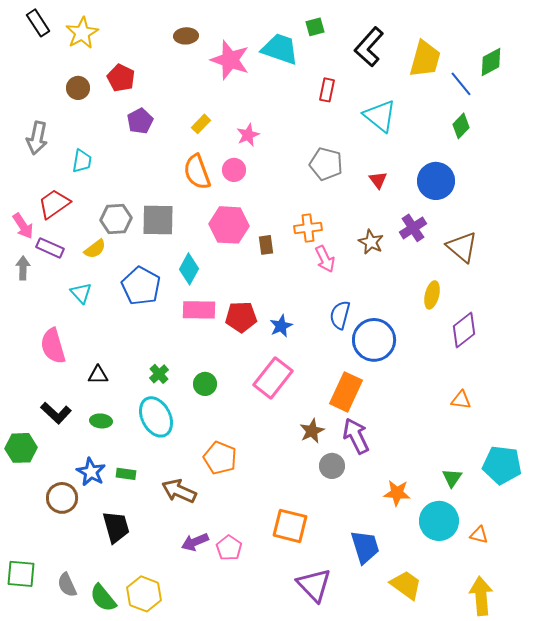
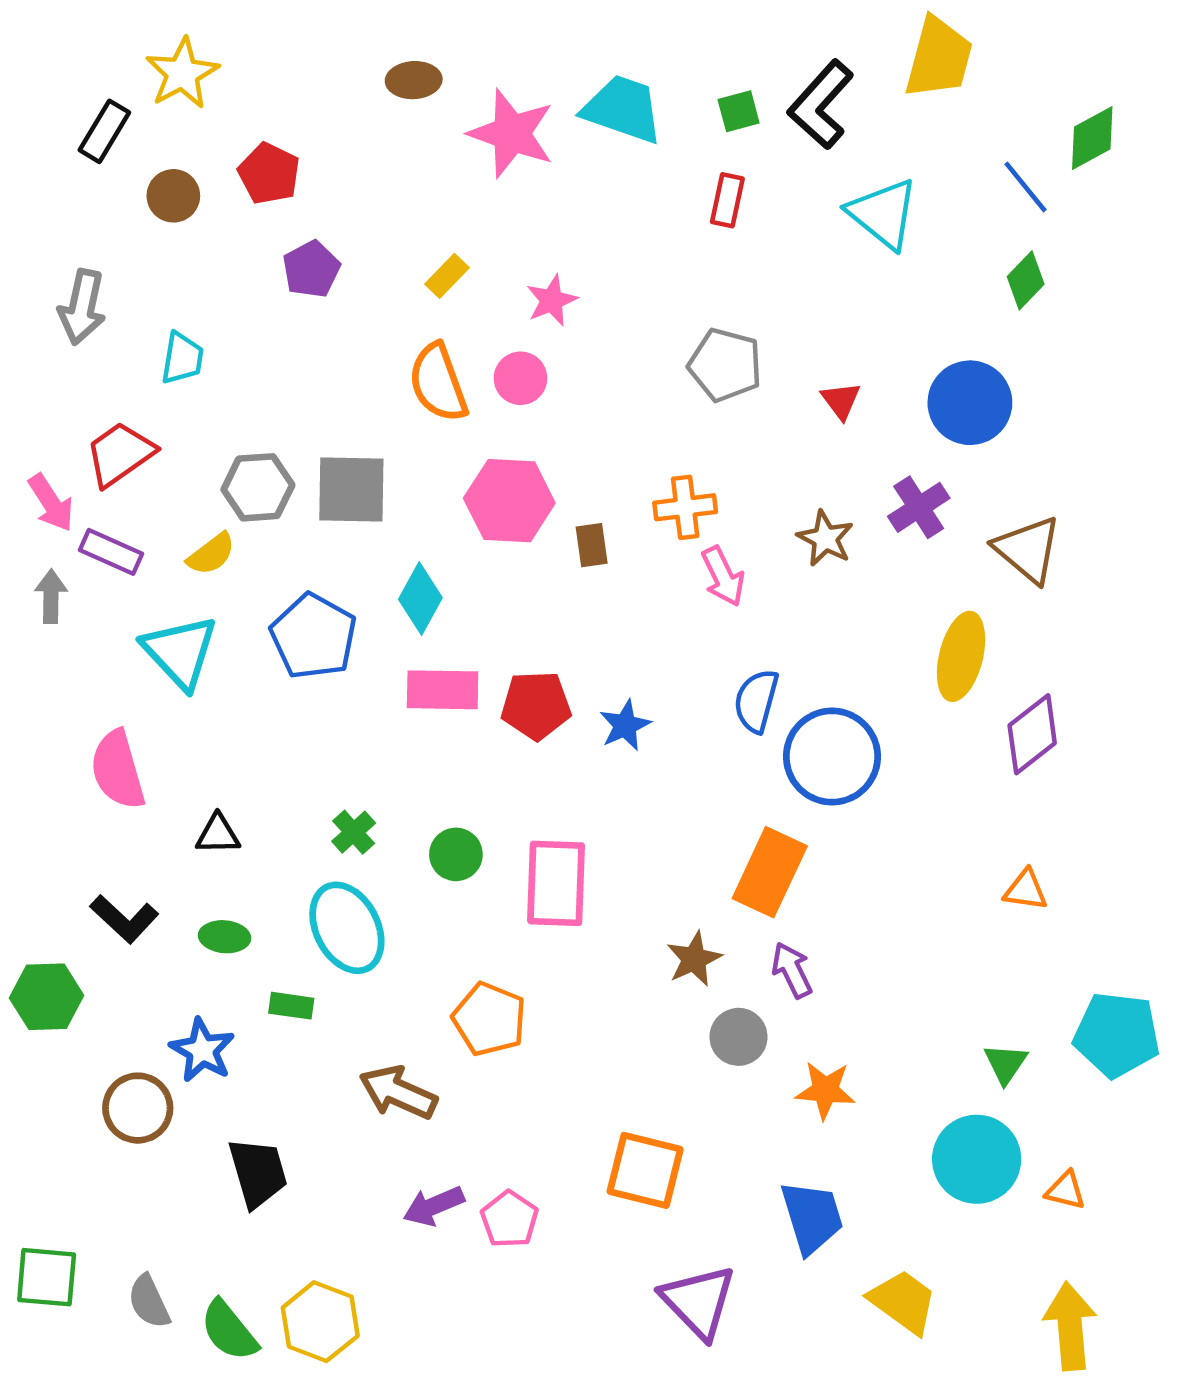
black rectangle: (38, 23) -> (104, 131), moved, turned 64
green square: (315, 27) -> (739, 111), moved
yellow trapezoid: (425, 59) -> (939, 58), moved
cyan triangle: (380, 116) -> (883, 214), moved
cyan triangle: (81, 293) -> (180, 652), size x1.6
yellow ellipse: (432, 295) -> (961, 656), size x1.4
pink rectangle: (273, 378) -> (556, 883), moved, turned -36
purple arrow: (356, 436) -> (792, 970), size x0.7
green rectangle: (126, 474) -> (291, 1006), moved
orange star: (397, 493) -> (825, 1090), moved

